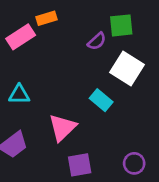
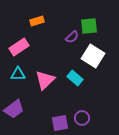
pink rectangle: (21, 37) -> (19, 47), moved
pink triangle: (62, 127) -> (45, 80), moved
purple circle: (134, 163) -> (82, 118), moved

